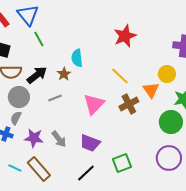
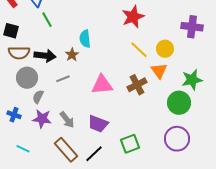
yellow circle: (167, 74) -> (165, 49), moved
black arrow: (37, 75) -> (45, 56), turned 45
yellow line: (120, 76) -> (139, 50), moved
pink triangle: (94, 104) -> (102, 85), turned 40
gray semicircle: (16, 118) -> (38, 97), moved
brown rectangle: (39, 169) -> (66, 150), moved

